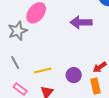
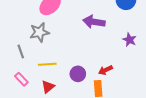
gray star: (18, 31) -> (39, 32), moved

